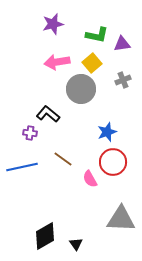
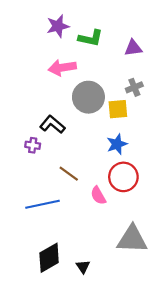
green L-shape: (97, 35) -> (91, 38), moved
yellow square: (92, 63) -> (118, 109), moved, turned 36
blue line: (22, 167) -> (43, 204), moved

